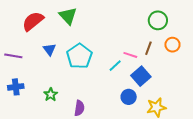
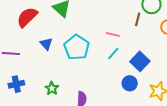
brown line: (148, 48) -> (138, 19), moved
pink line: (130, 55) -> (113, 34), moved

